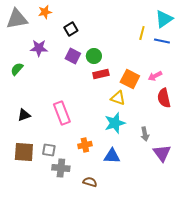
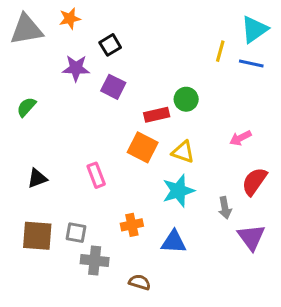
purple star: (39, 48) -> (76, 68), moved
green circle: (94, 56) -> (186, 99), moved
pink arrow: (155, 76) -> (240, 138), moved
orange square: (130, 79) -> (143, 147), moved
red semicircle: (164, 98) -> (254, 181), moved, turned 48
pink rectangle: (62, 113) -> (96, 175), size x0.7

